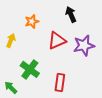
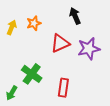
yellow arrow: (11, 40) -> (12, 27), moved
green arrow: (11, 87) -> (12, 93), turned -104

